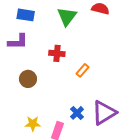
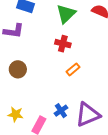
red cross: (57, 53) -> (63, 44), moved

